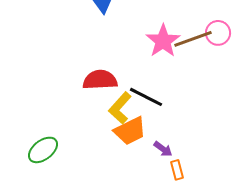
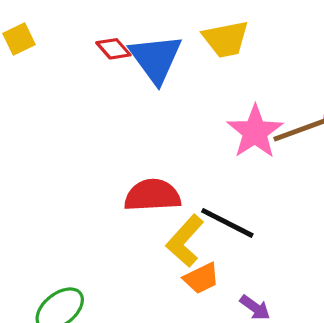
orange trapezoid: (130, 131) -> (201, 278), size x0.7

